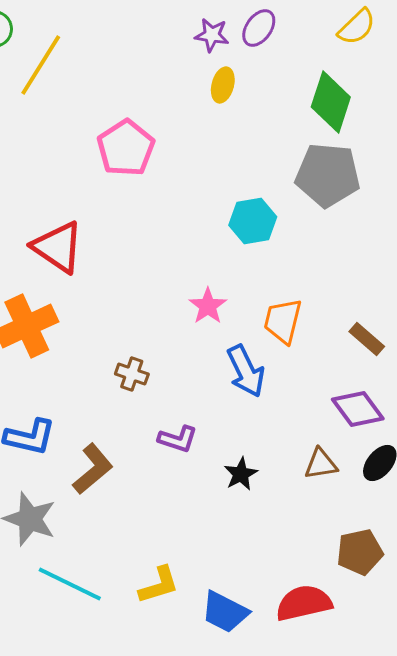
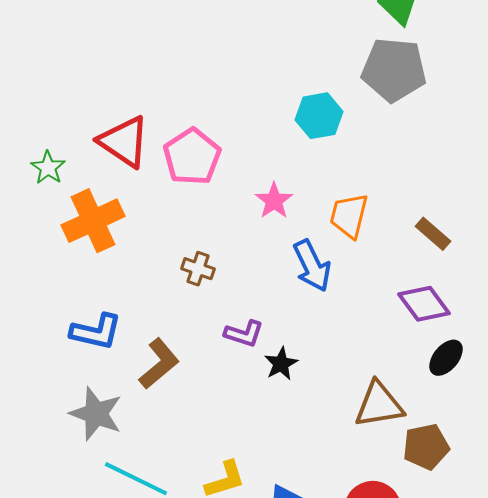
pink pentagon: (126, 148) -> (192, 157), moved
brown triangle: (321, 464) -> (379, 405), moved, size x1.5
black star: (241, 474) -> (281, 364), moved

